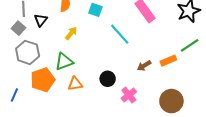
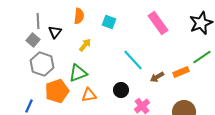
cyan line: (120, 34) -> (133, 60), moved

